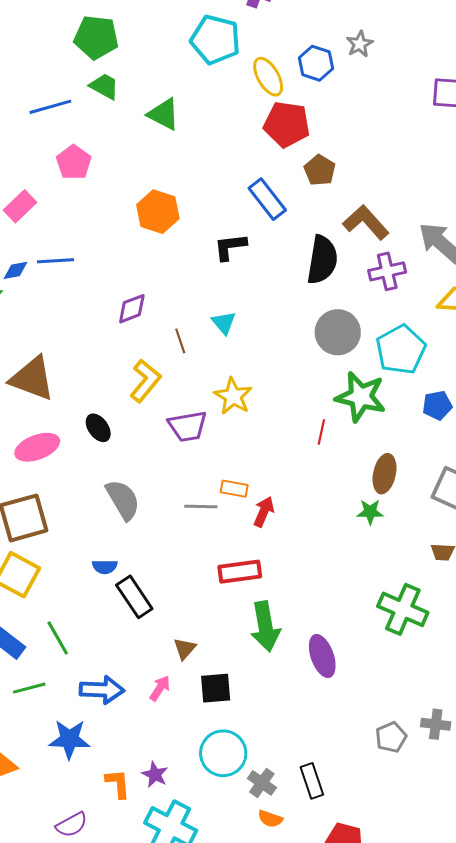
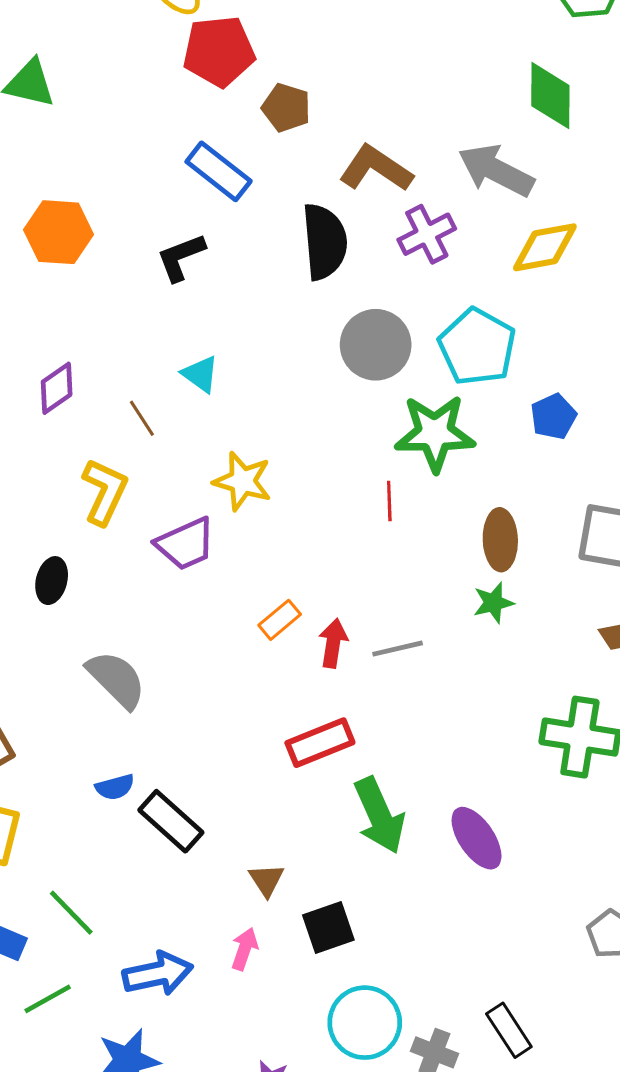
black ellipse: (98, 428) -> (52, 581), turned 64
orange rectangle: (234, 489) -> (280, 620), turned -36
gray line: (201, 506) -> (398, 649), moved

